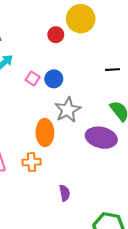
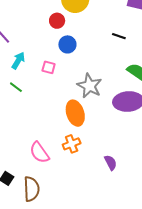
black line: (113, 70) -> (119, 36), turned 40
blue circle: (54, 79) -> (67, 44), moved

